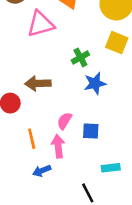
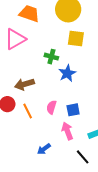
green cross: (80, 57) -> (51, 57), turned -32
orange line: (32, 139) -> (28, 111), moved
pink arrow: (58, 146) -> (67, 131), moved

